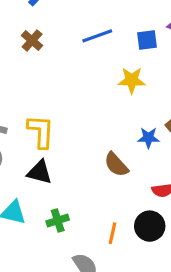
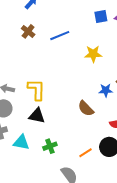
blue line: (97, 36) -> (60, 36), moved
blue square: (147, 40) -> (101, 17), moved
orange line: (113, 233) -> (86, 153), turned 48

